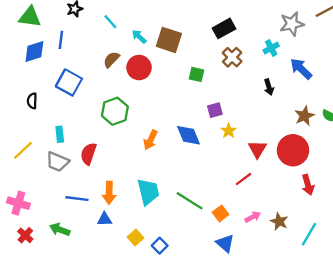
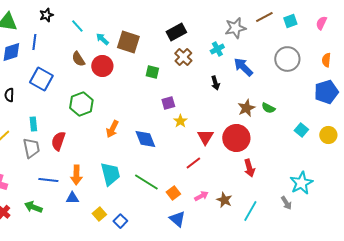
brown semicircle: (111, 59) -> (78, 59), turned -77
blue diamond: (188, 135) -> (145, 139), moved
gray trapezoid: (57, 162) -> (31, 148), turned -125

